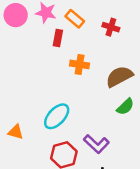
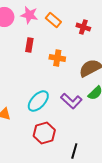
red rectangle: (58, 38) -> (29, 45), moved
purple L-shape: (96, 144) -> (71, 101), moved

